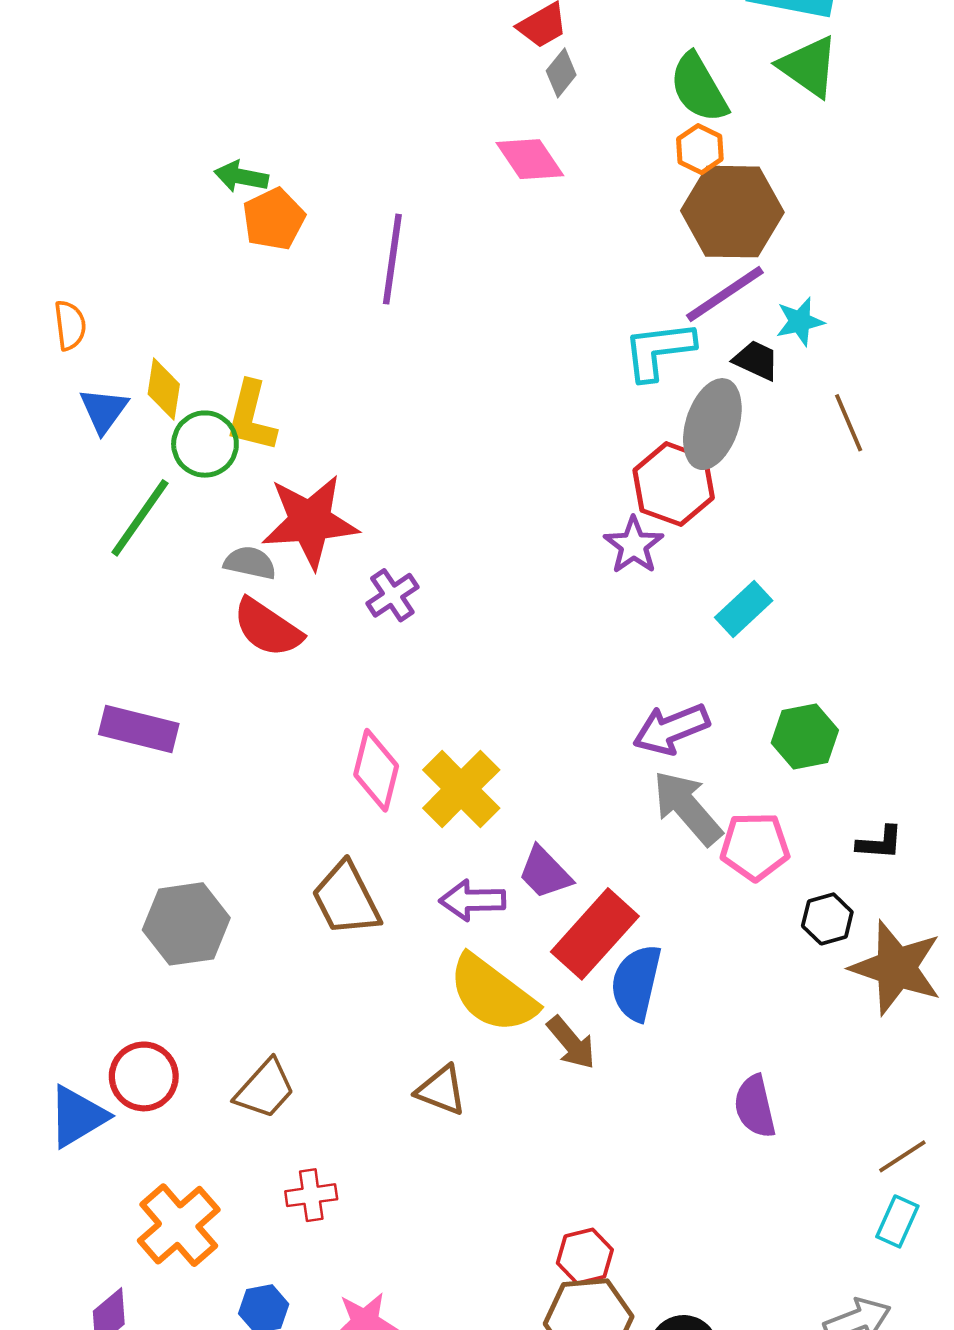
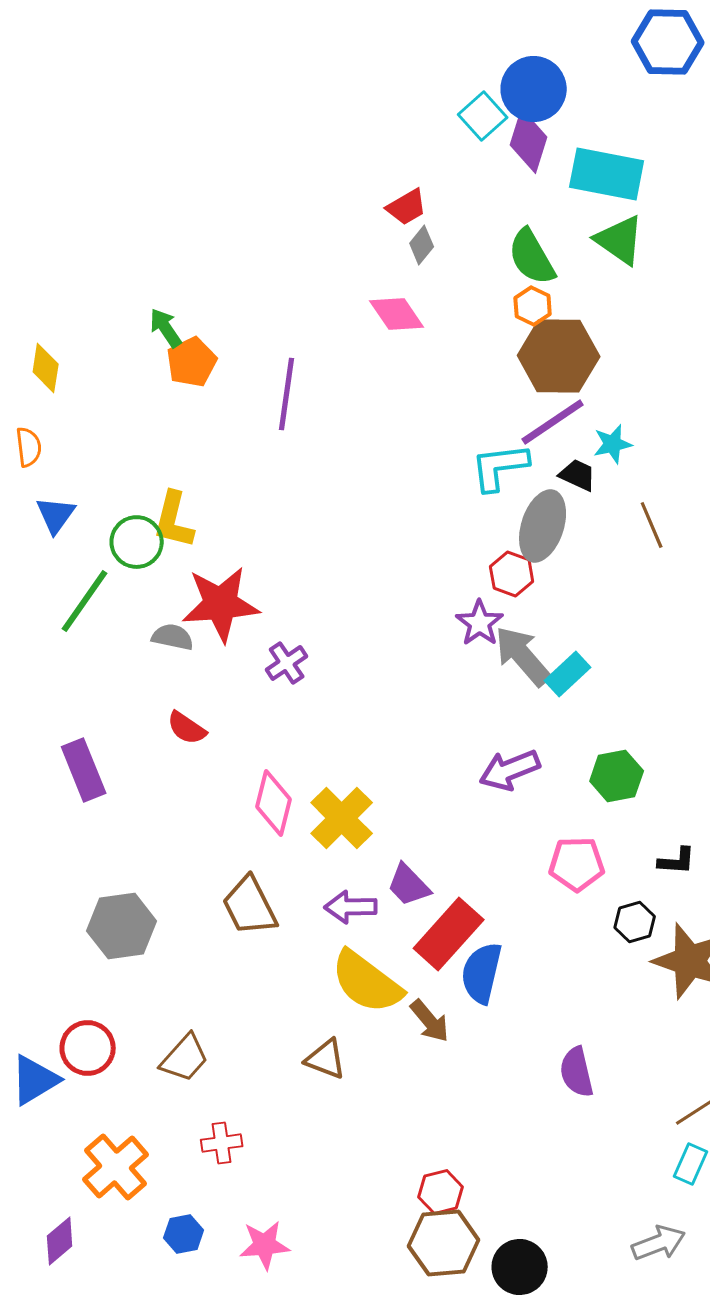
green arrow: (241, 177) -> (166, 328), turned 45
yellow diamond: (164, 389) -> (46, 368), moved
red hexagon: (674, 484) -> (512, 574), size x0.7
red semicircle: (267, 628) -> (187, 728), moved, size x0.7
purple rectangle: (139, 729) -> (84, 770), turned 54
gray arrow: (687, 808) -> (523, 656), moved

